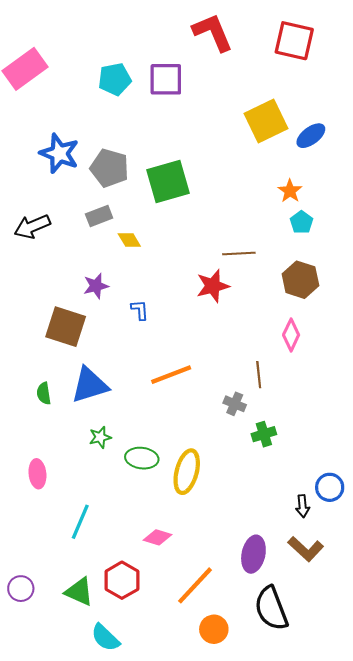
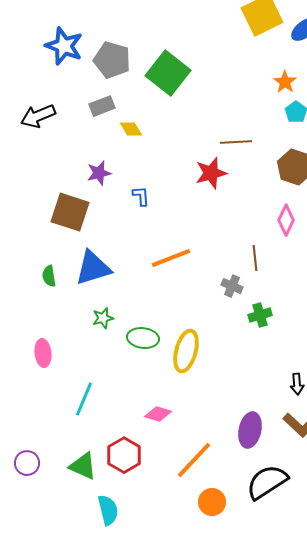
green square: (168, 182) -> (168, 73), turned -36
black semicircle: (271, 608) -> (267, 482), turned 78
cyan semicircle: (105, 638) -> (108, 510), turned -148

